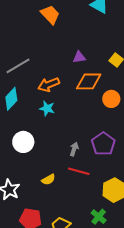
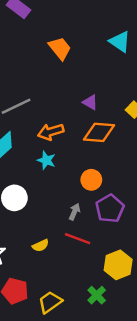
purple triangle: (79, 57) -> (90, 102), turned 32
orange circle: (111, 99) -> (91, 180), moved

